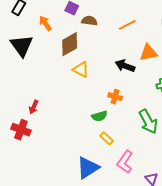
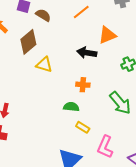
brown semicircle: (89, 21) -> (43, 15), turned 35
green semicircle: (99, 116) -> (71, 107), turned -147

